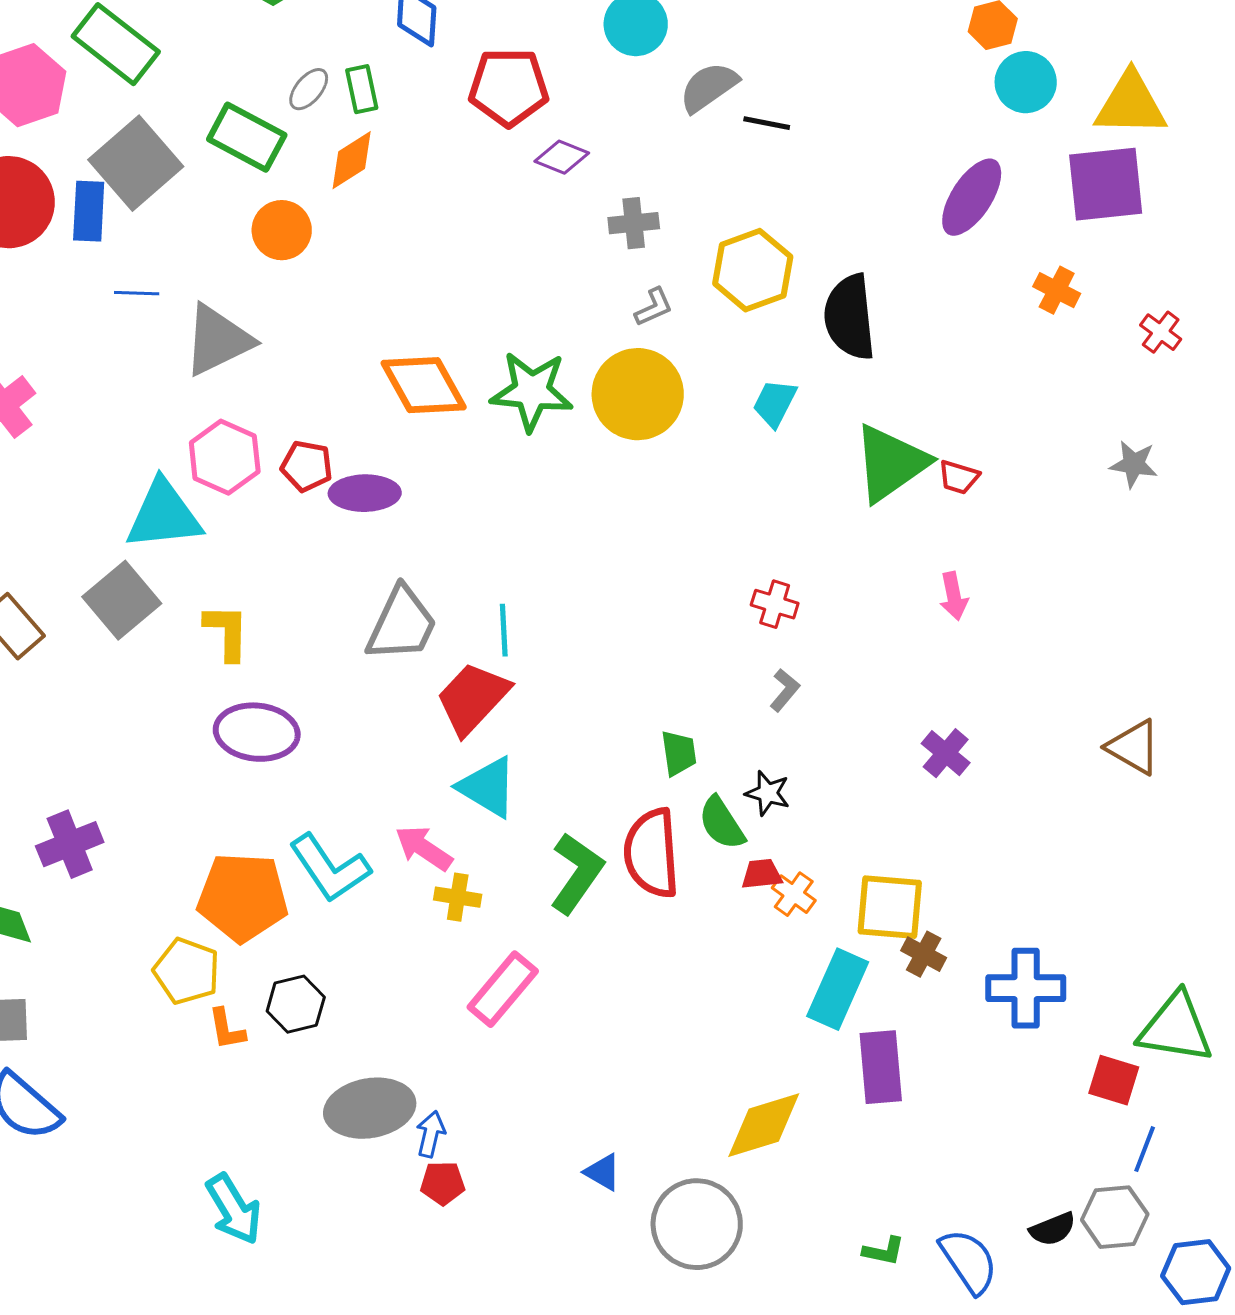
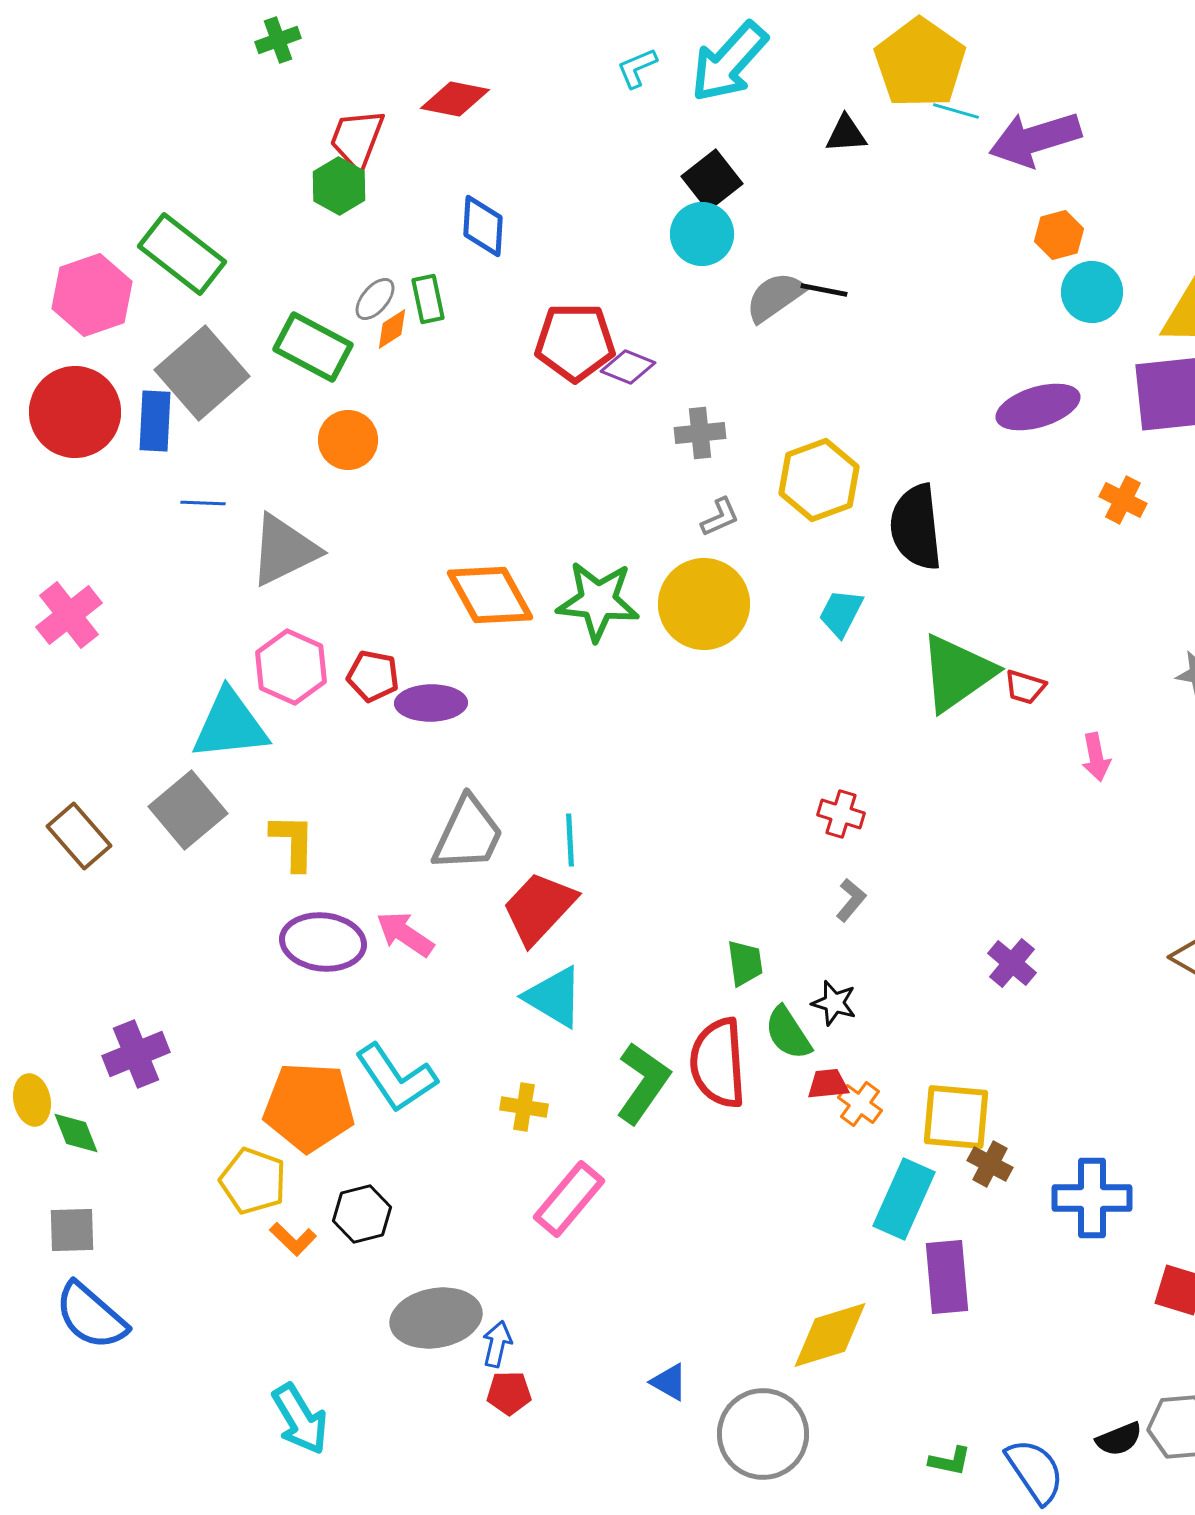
red pentagon: (509, 87) -> (575, 342), moved
black line: (767, 123) -> (824, 290), moved
orange diamond: (352, 160) -> (392, 329), moved, size x0.7
purple ellipse: (972, 197) -> (1038, 407), turned 40
pink arrow: (954, 596) -> (1096, 757), moved
pink arrow: (424, 848) -> (405, 934), moved
orange L-shape: (227, 1029) -> (293, 1239), turned -36

